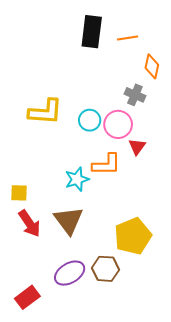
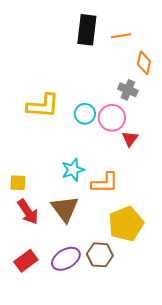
orange L-shape: (106, 164) -> (105, 183), moved
red rectangle: (27, 297) -> (26, 261), moved

